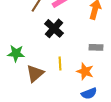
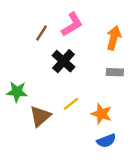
gray rectangle: (96, 47) -> (115, 72), moved
yellow line: (60, 63) -> (71, 104), turned 56

